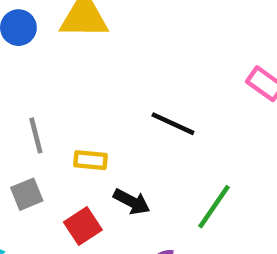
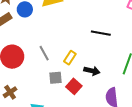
yellow rectangle: (91, 160) -> (70, 58), turned -48
gray square: (27, 194) -> (56, 78), moved, turned 32

